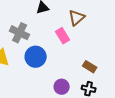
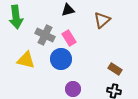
pink rectangle: (63, 36) -> (69, 38), moved
purple circle: (62, 87) -> (73, 89), moved

